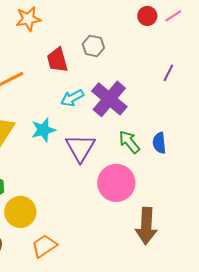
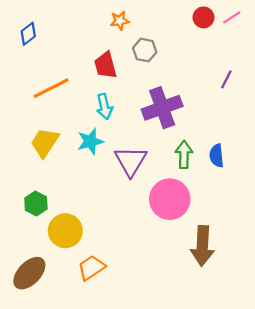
orange star: (28, 19) -> (120, 21), moved, size x0.7
cyan arrow: (72, 98) -> (104, 107), moved, turned -75
purple cross: (109, 99) -> (162, 108), turned 30
green arrow: (129, 142) -> (184, 155), turned 40

